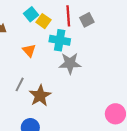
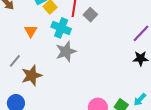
gray square: (87, 20) -> (90, 15), turned -32
gray star: (70, 63) -> (66, 52), turned -30

